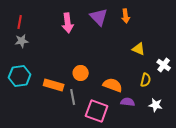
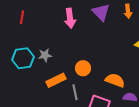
gray star: (22, 41) -> (45, 55), moved
cyan hexagon: (20, 76) -> (23, 58), moved
orange rectangle: (54, 85) -> (56, 80), turned -42

